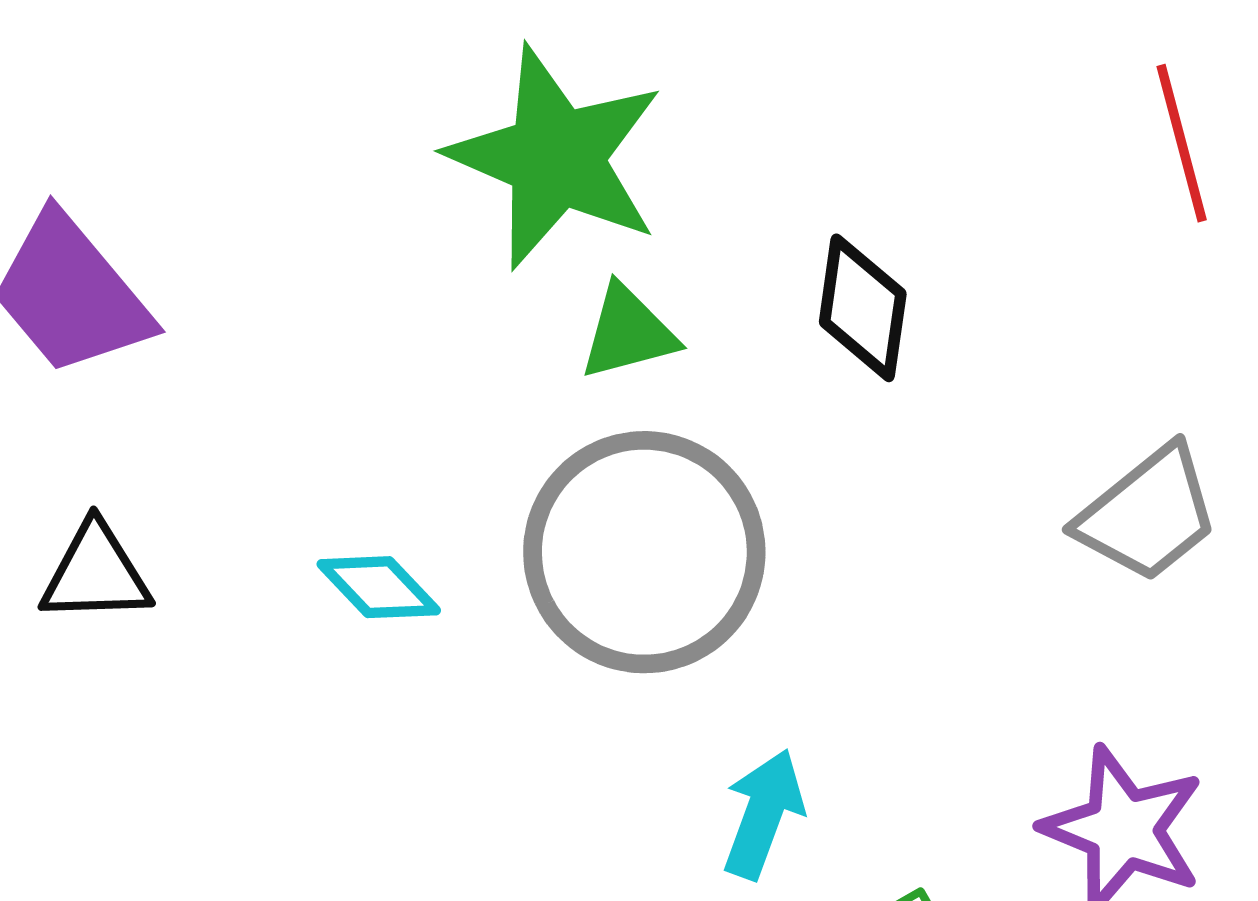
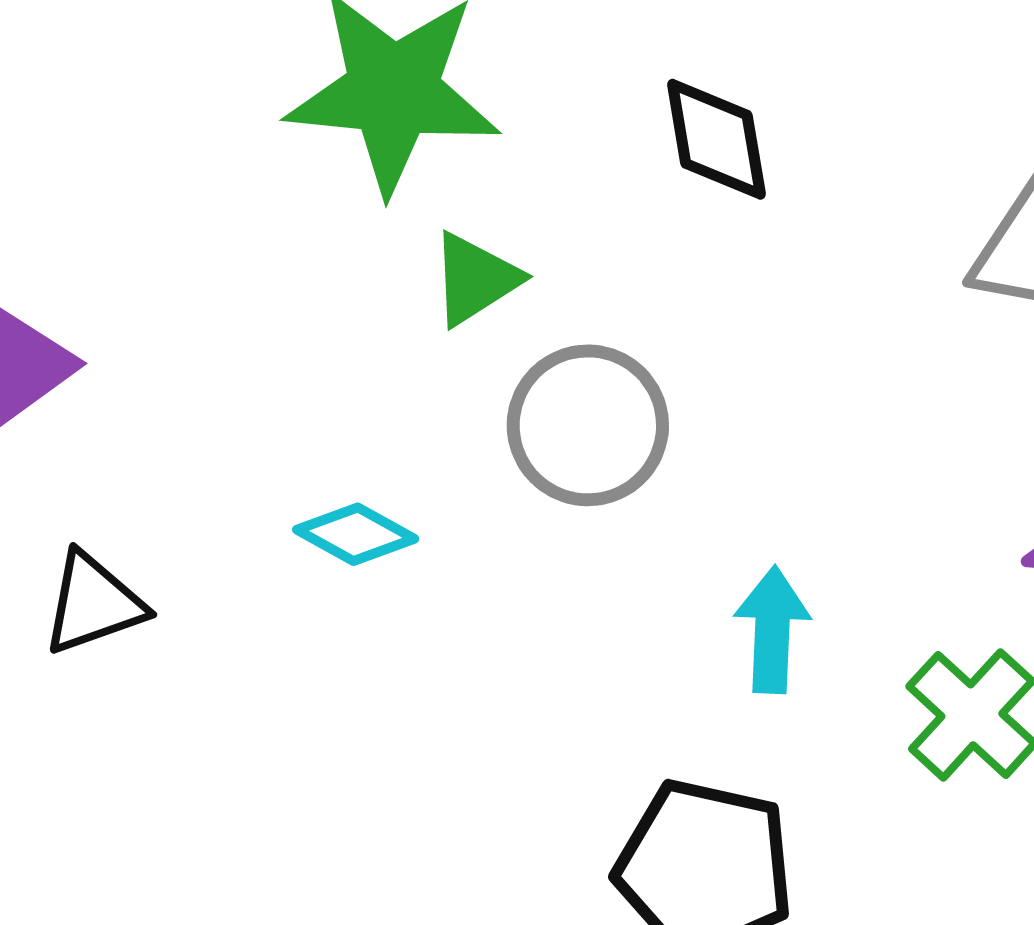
green triangle: (628, 332) -> (475, 279), moved
gray circle: (644, 552) -> (588, 425), size x0.7

